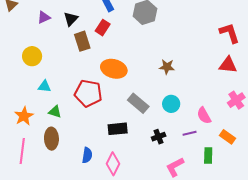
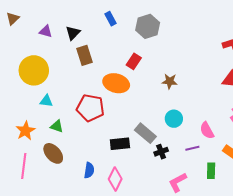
purple triangle: (44, 17) -> (46, 31), turned 40
red rectangle: (103, 28) -> (134, 61), moved
yellow circle: (32, 56) -> (34, 70), size x1.5
gray rectangle: (138, 103) -> (145, 133), moved
brown ellipse: (51, 139) -> (53, 153), turned -40

